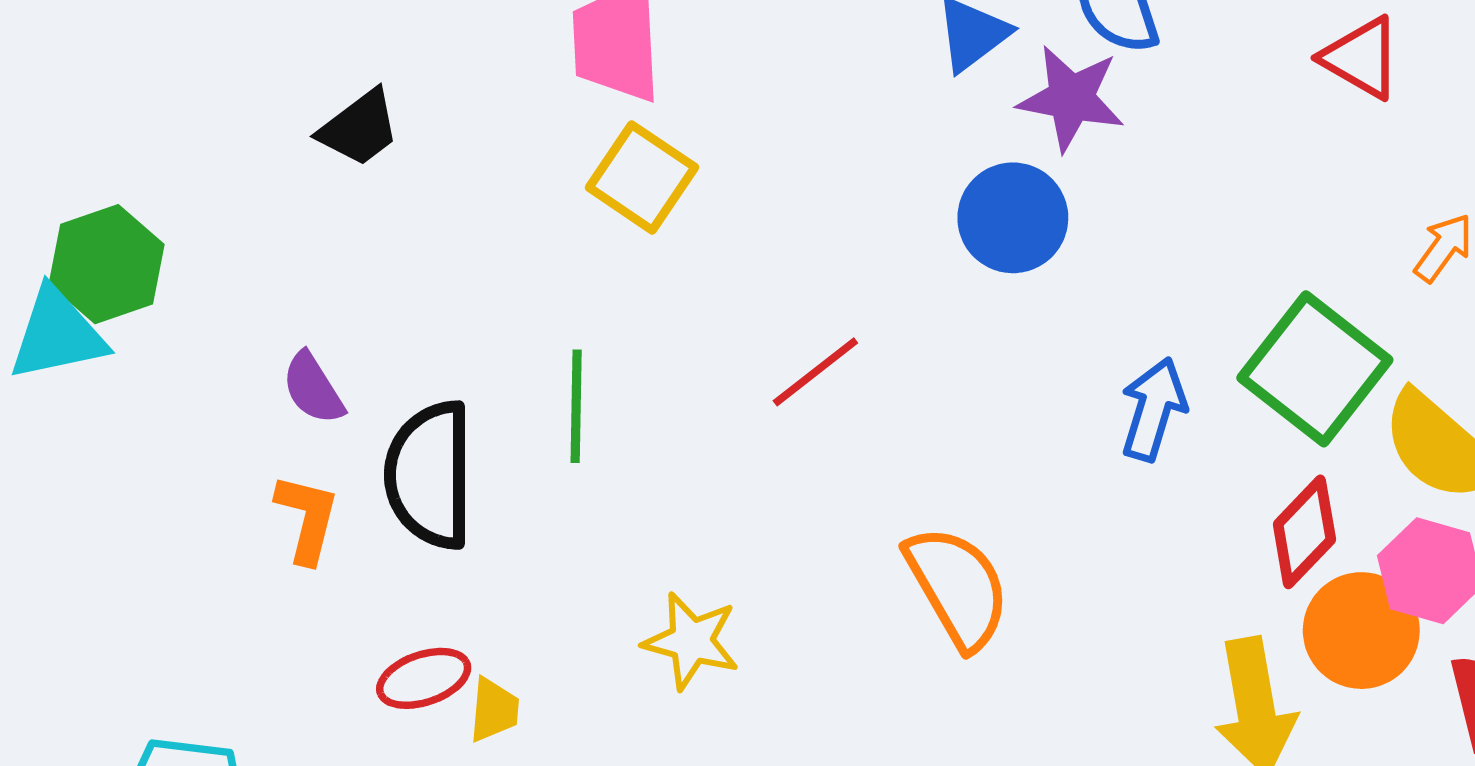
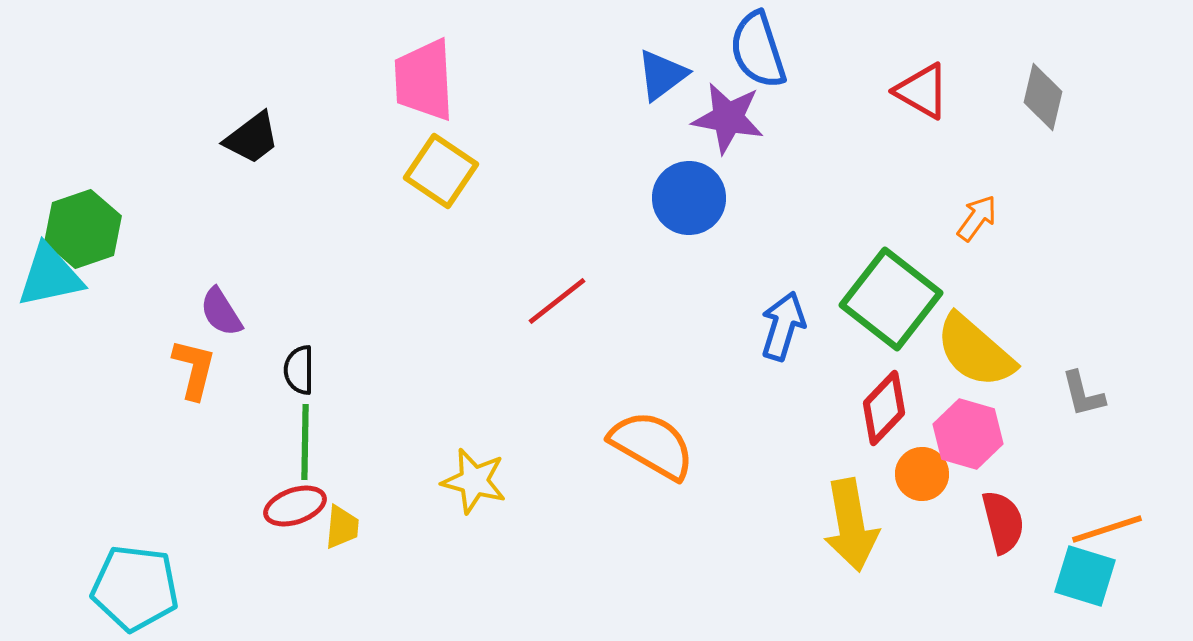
green line: (576, 406) -> (305, 442), moved
black semicircle: (430, 475) -> (299, 370), size x0.5
orange L-shape: (307, 518) -> (194, 369), moved
orange semicircle: (958, 587) -> (652, 445), turned -30
orange circle: (1361, 631) -> (922, 474), size x0.7

